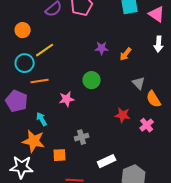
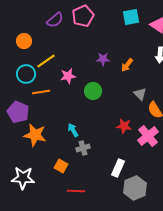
pink star: (67, 99) -> (68, 76), moved
cyan arrow: (42, 119) -> (73, 130), moved
pink cross: (147, 125) -> (148, 136), size x1.5
orange star: (34, 141) -> (35, 135), moved
orange square: (60, 155) -> (61, 166), turned 32
white rectangle: (107, 161) -> (118, 168), moved, turned -42

